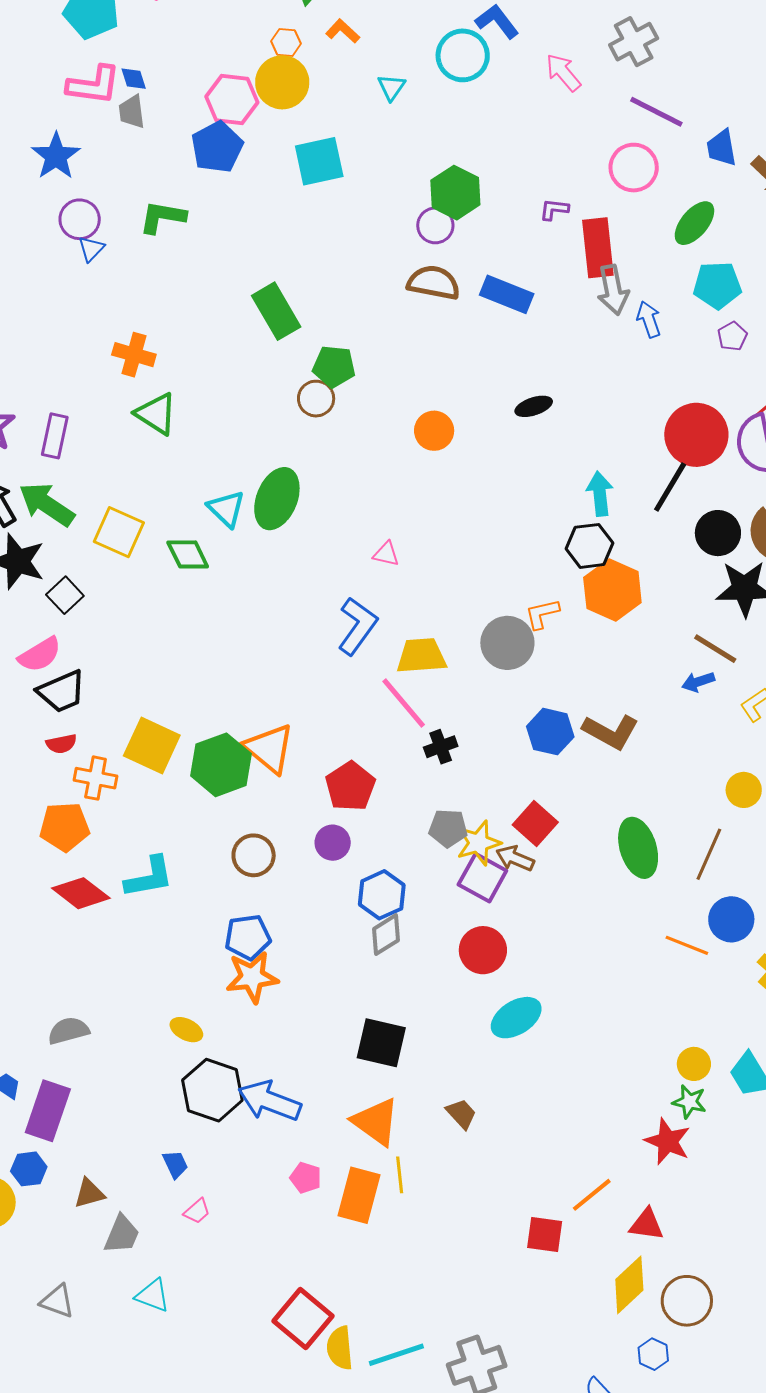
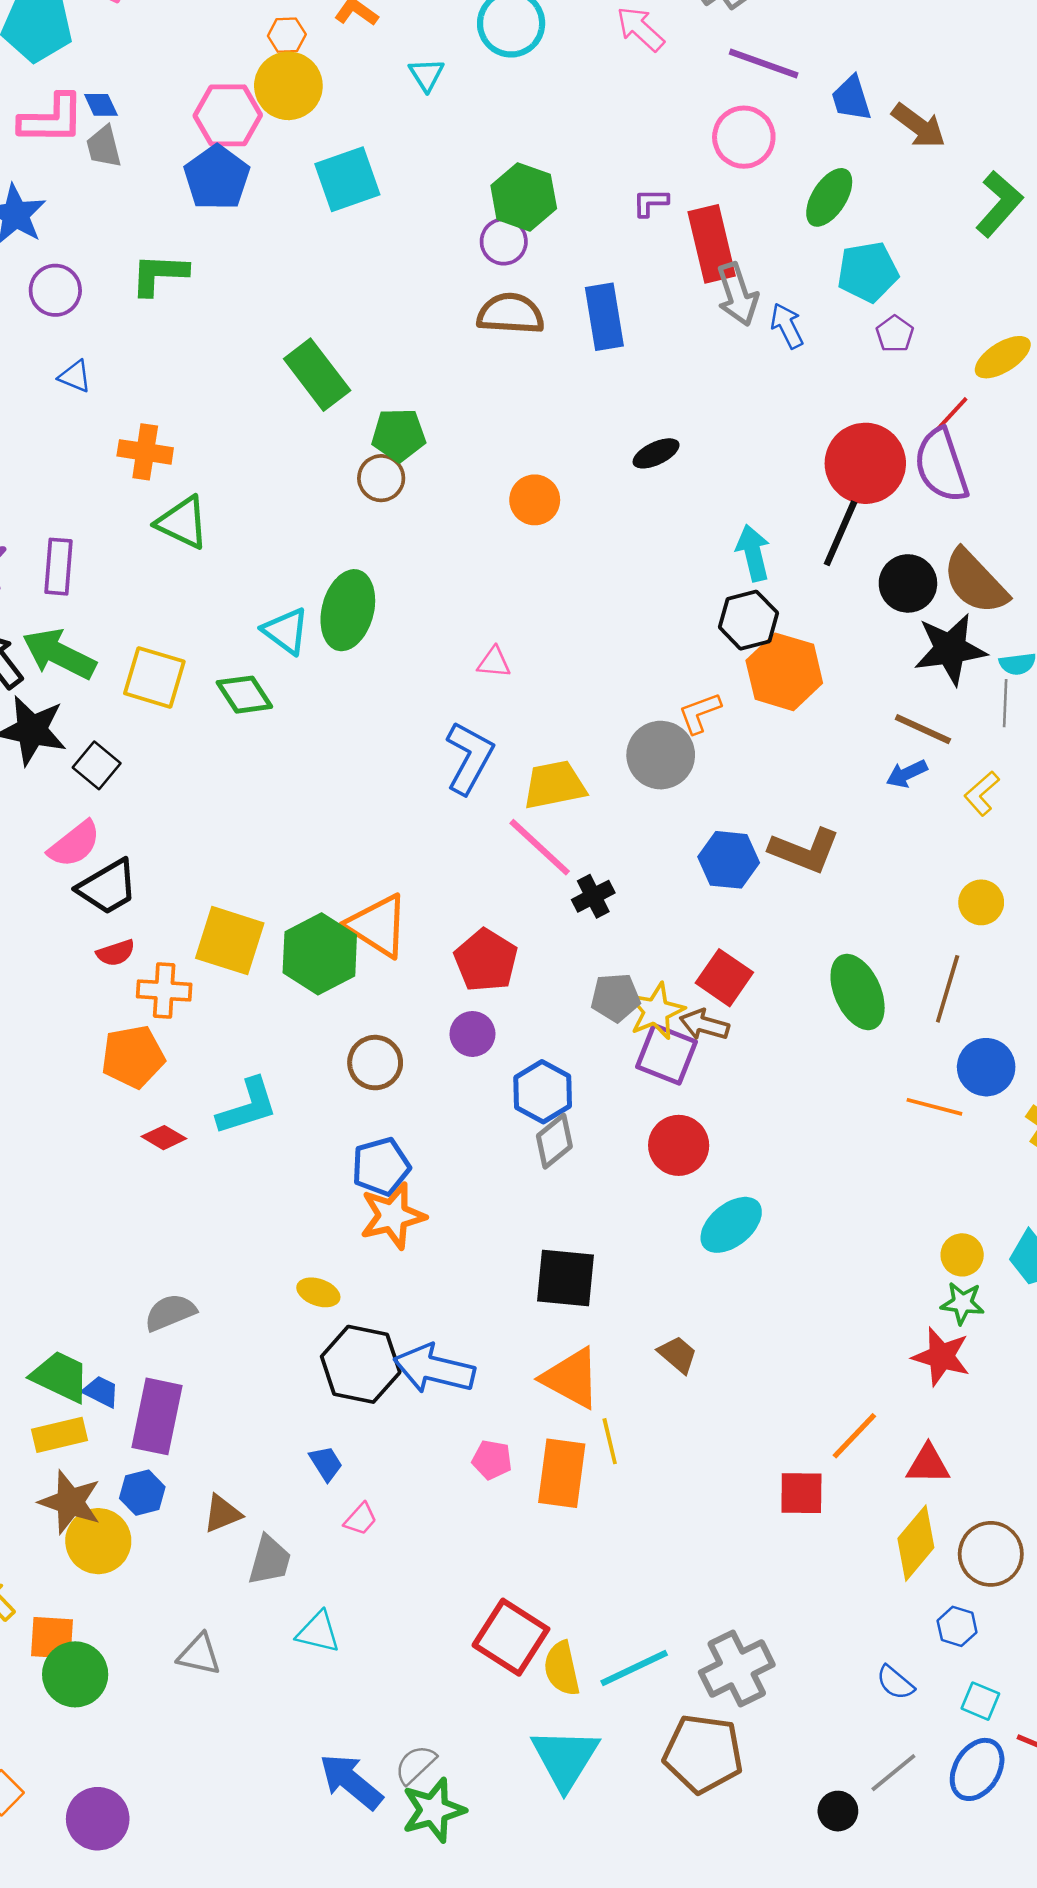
blue triangle: (91, 249) -> (75, 376), moved, turned -44
blue rectangle: (507, 294) -> (604, 317), turned 66
red diamond: (81, 893) -> (164, 1138), size x0.6

